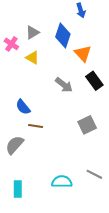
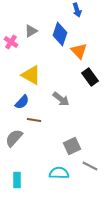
yellow triangle: (32, 58) -> (31, 75), moved, size x1.5
gray arrow: (64, 85) -> (61, 99), moved
blue semicircle: (23, 107) -> (22, 102), turned -98
gray square: (87, 125) -> (72, 146), moved

